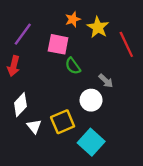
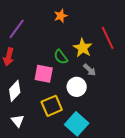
yellow star: (98, 27) -> (83, 48), moved
pink square: (58, 44) -> (44, 74), moved
white triangle: (34, 126) -> (18, 121), moved

